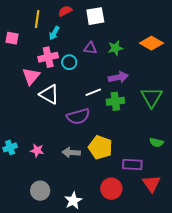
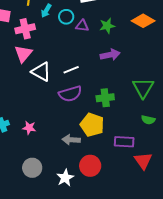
pink cross: (48, 57) -> (25, 29), moved
cyan circle: (69, 62) -> (66, 17), moved
white line: (93, 92) -> (71, 70), moved
green triangle: (151, 97) -> (143, 88), moved
green cross: (115, 101) -> (105, 98), moved
gray arrow: (71, 152) -> (71, 140), moved
red circle: (111, 189) -> (90, 166), moved

